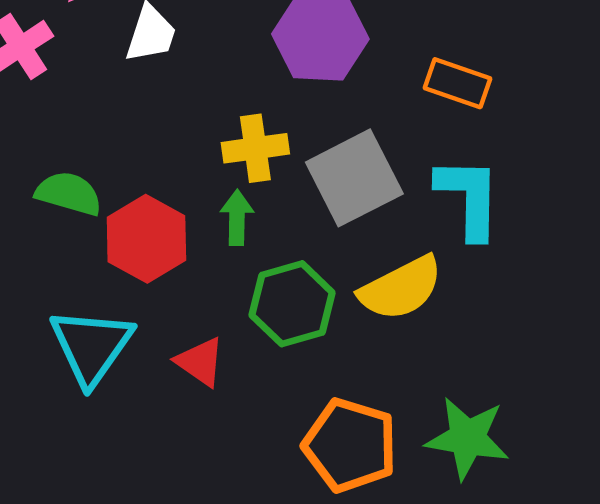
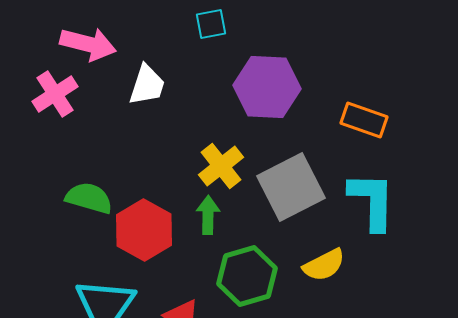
yellow cross: (255, 148) -> (221, 166), turned -30
yellow semicircle: (401, 288) -> (324, 265), size x0.7

